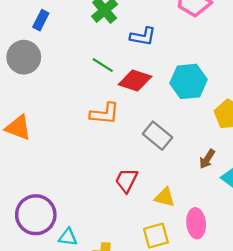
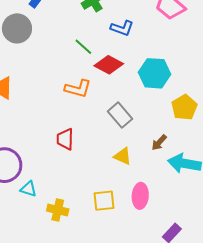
red trapezoid: (126, 180) -> (65, 139), moved, turned -35
yellow triangle: (165, 197) -> (123, 156), moved

